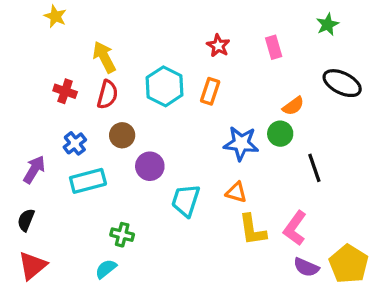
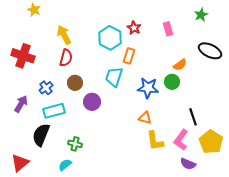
cyan hexagon: (164, 86) -> (110, 38), moved
red cross: (65, 91) -> (23, 56), moved, size x1.6
black line: (314, 168) -> (193, 117), moved
cyan trapezoid: (186, 200) -> (114, 77), moved
black semicircle: (26, 220) -> (41, 135), moved, size x1.6
yellow pentagon: (349, 264) -> (211, 142), moved

